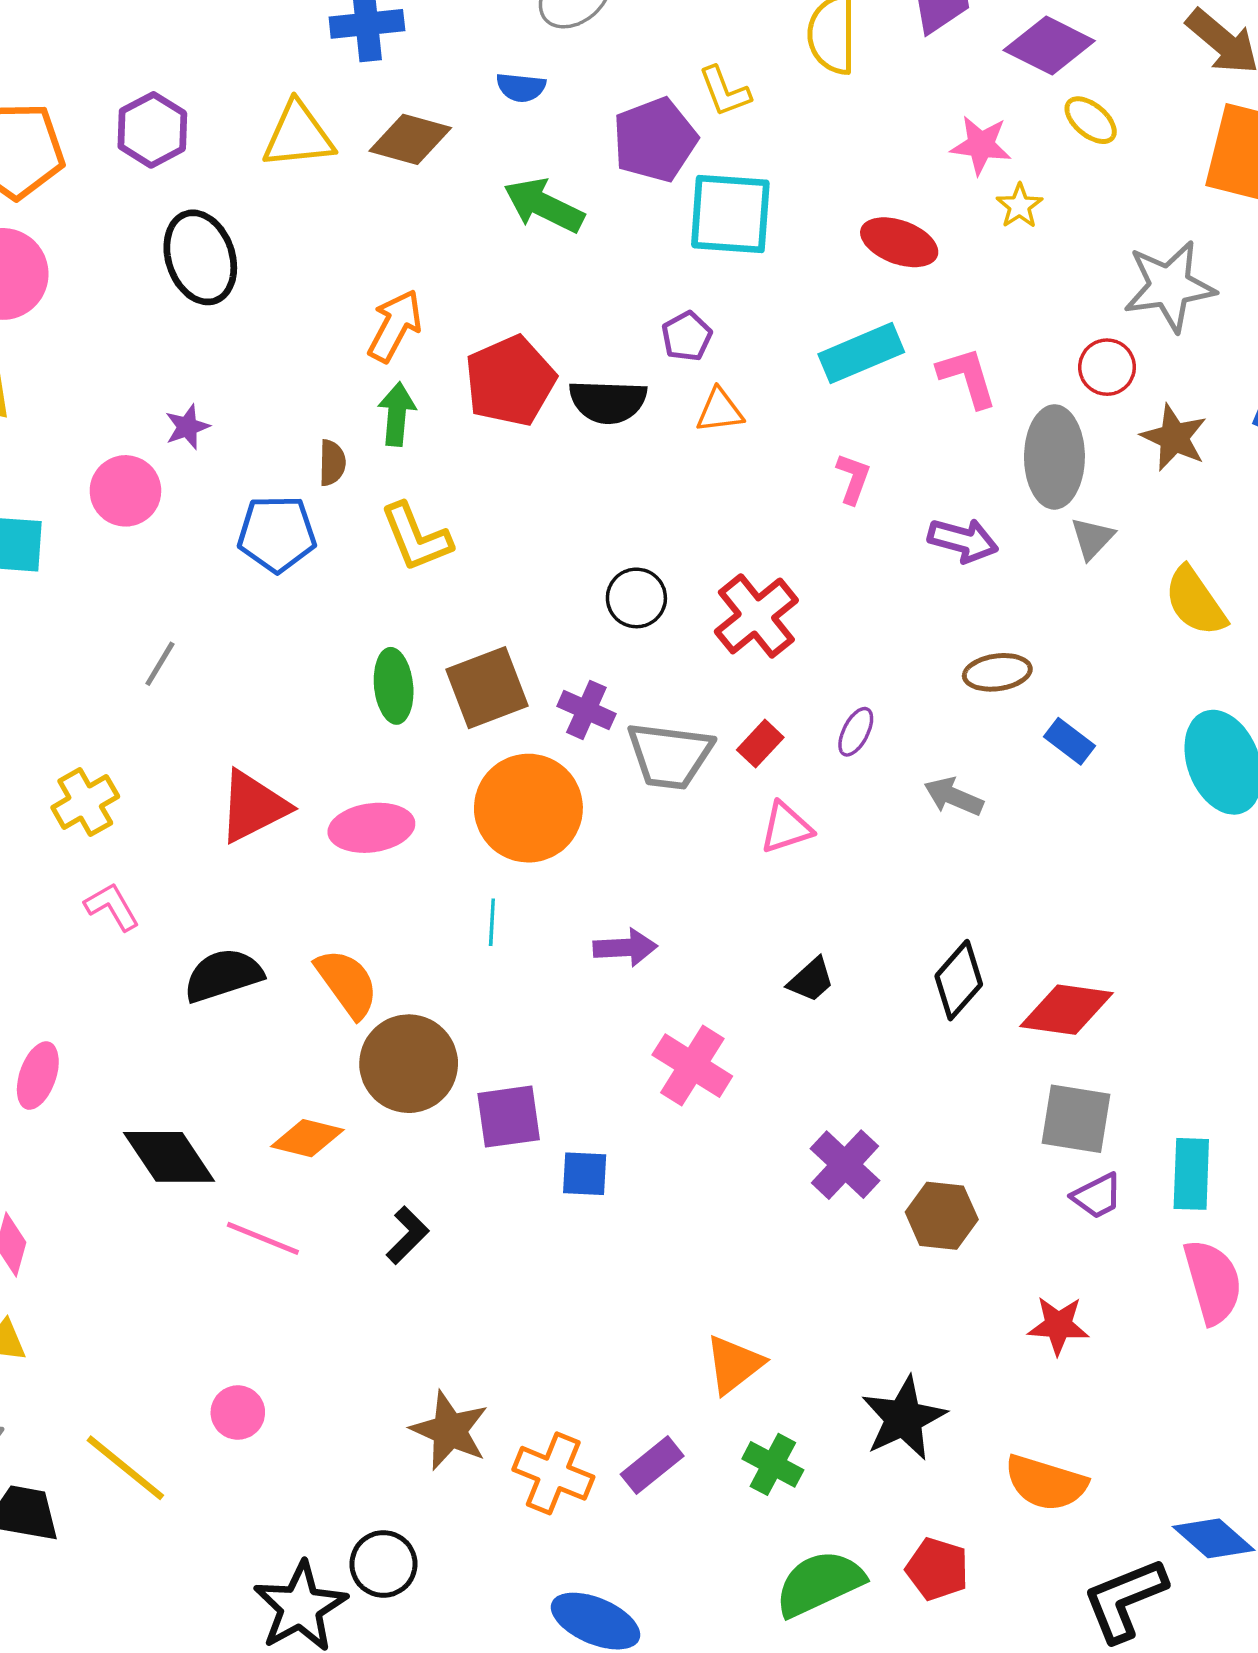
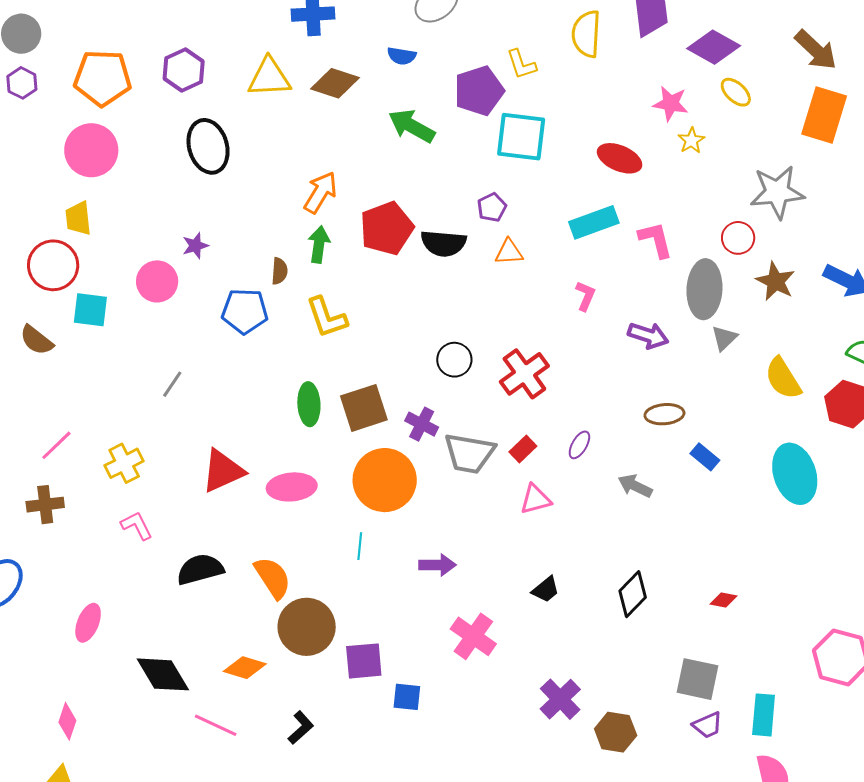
red diamond: (1066, 1010) -> (723, 600), moved, size x0.5

